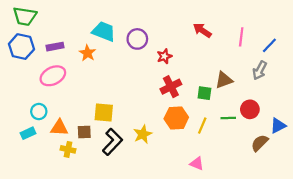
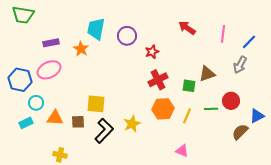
cyan trapezoid: (104, 31) -> (96, 29), turned -100
blue hexagon: (21, 47) -> (20, 80), moved
yellow cross: (68, 149) -> (60, 155), moved

